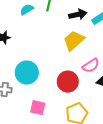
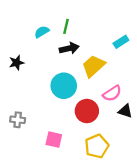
black arrow: (78, 15) -> (69, 48), moved
cyan circle: (27, 73) -> (64, 86), moved

